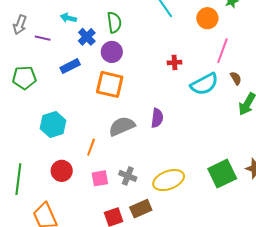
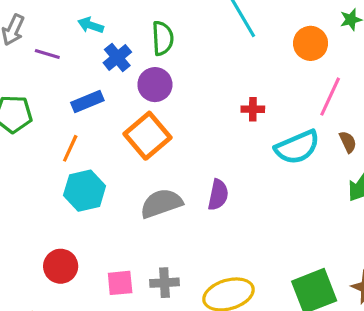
orange square: (110, 84) -> (147, 136), turned 32
cyan hexagon: (53, 125) -> (85, 191), moved
orange line: (91, 147) -> (70, 148), moved
gray cross: (128, 176) -> (165, 283), turned -30

